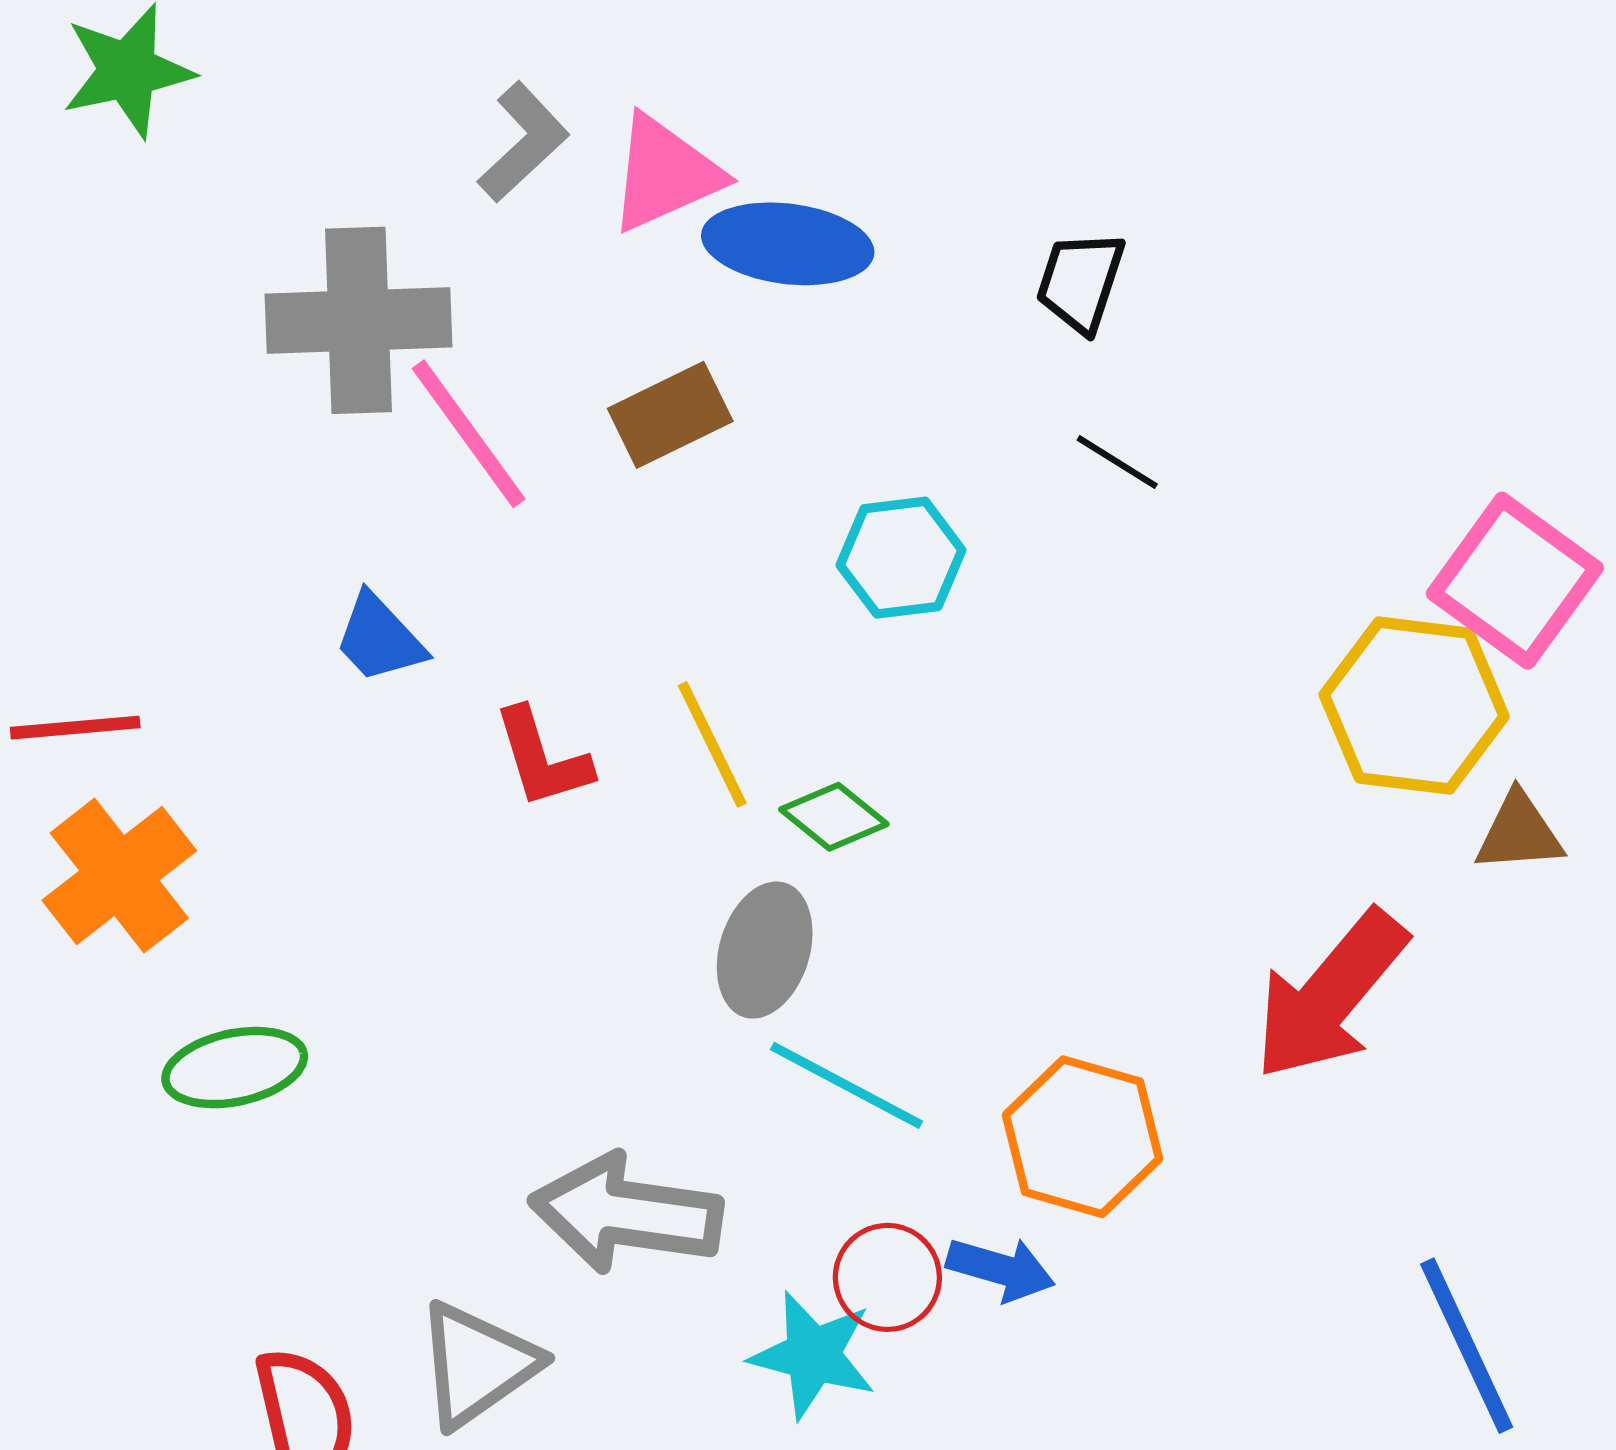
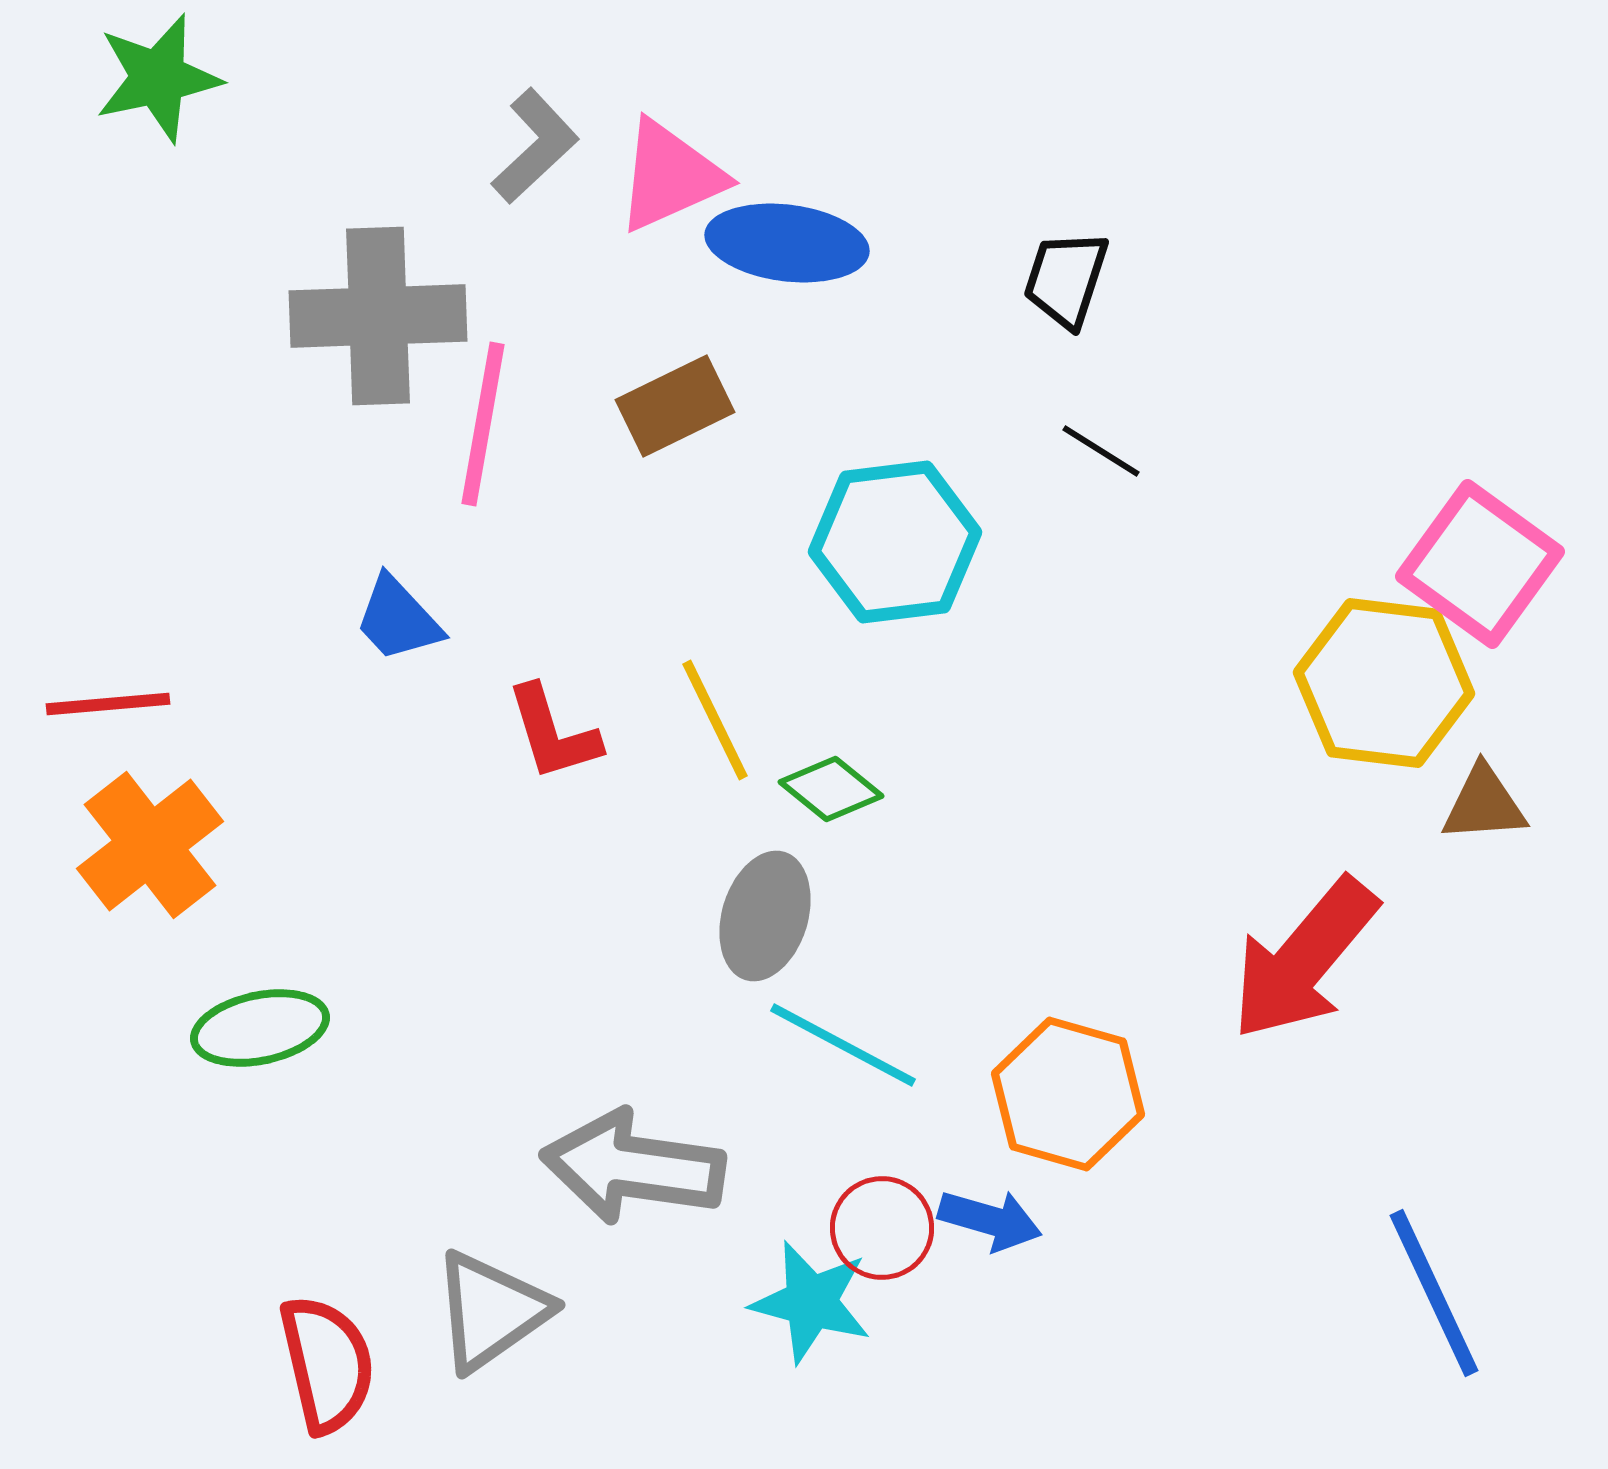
pink line: (469, 434) -> (483, 424), turned 46
cyan hexagon: (901, 558) -> (895, 542), size x1.4

